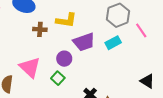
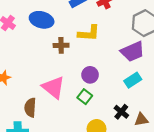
purple trapezoid: (84, 42) -> (133, 52), moved
cyan rectangle: (113, 43) -> (133, 80), moved

